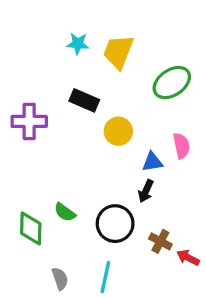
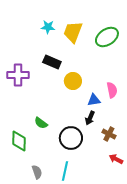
green ellipse: (172, 83) -> (107, 37), moved
green semicircle: (65, 212) -> (41, 123), moved
brown cross: (160, 241) -> (109, 134), moved

